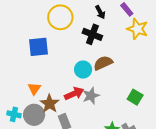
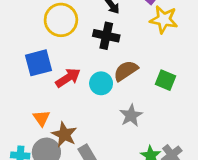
red arrow: (74, 94) -> (68, 78), moved
gray star: (91, 96) -> (131, 115), moved
green square: (135, 97) -> (166, 80), moved

